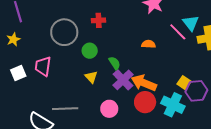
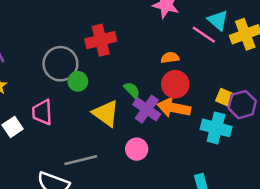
red cross: (99, 20) -> (101, 40), size x1.6
green circle: (90, 51) -> (78, 81), moved
yellow triangle: (91, 77) -> (106, 113), size x1.6
red circle: (145, 102) -> (175, 84), moved

